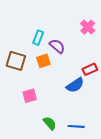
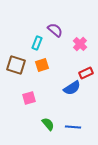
pink cross: (88, 27) -> (80, 44), moved
purple semicircle: (57, 46) -> (55, 30), moved

